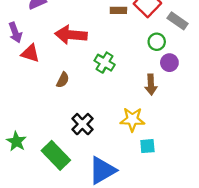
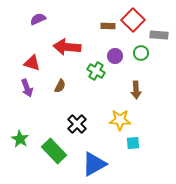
gray rectangle: (178, 21) -> (159, 35), turned -30
purple arrow: (15, 32) -> (27, 88), moved
purple circle: (169, 63) -> (115, 56), moved

